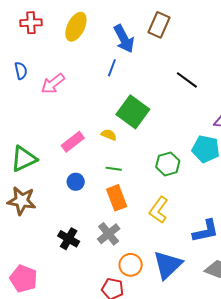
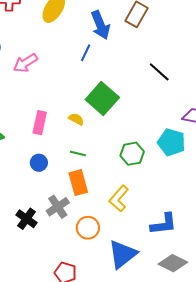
pink rectangle: (73, 142) -> (40, 123), turned -45
gray cross: (109, 234) -> (58, 207), moved
orange circle: (131, 265) -> (88, 228), moved

